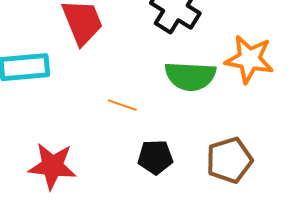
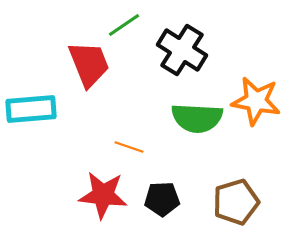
red star: (52, 166) -> (103, 195), moved

